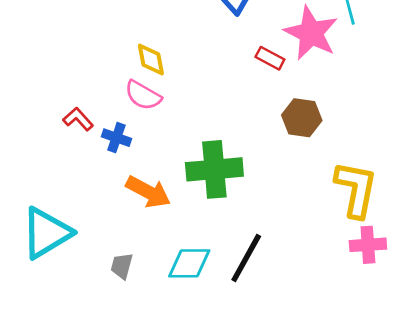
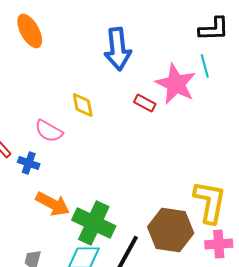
yellow diamond: (151, 60) -> (83, 105), moved
brown hexagon: (302, 118) -> (171, 230), moved, size x1.5
green cross: (214, 169) -> (94, 223), moved, turned 30

